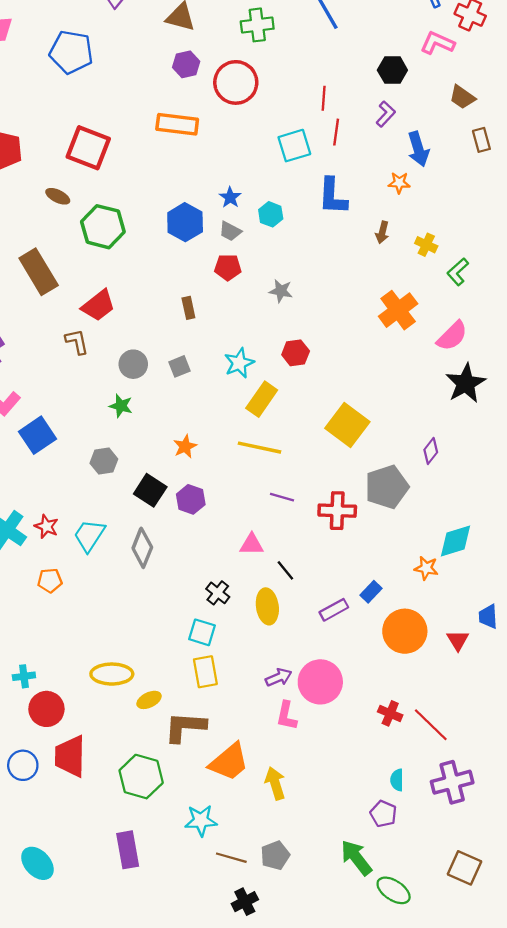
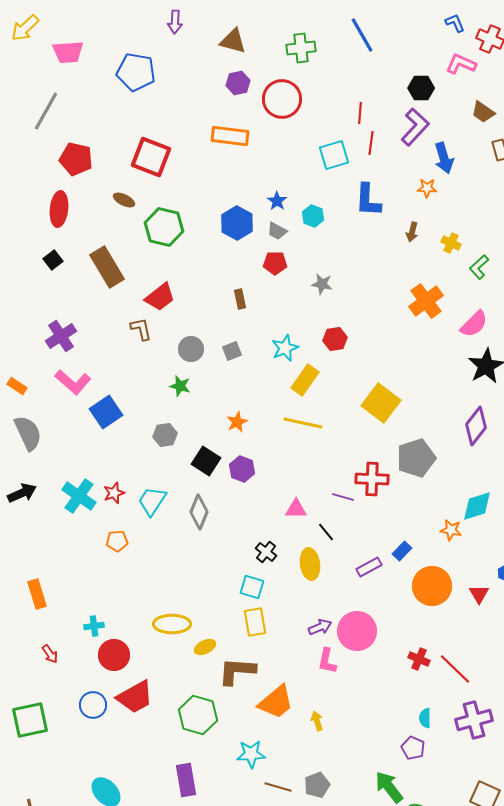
purple L-shape: (386, 114) -> (415, 127), size x1.6
purple diamond: (431, 451) -> (476, 426), moved, size x1.6
purple line: (282, 497) -> (343, 497), moved
red star: (46, 526) -> (114, 493), turned 30
red trapezoid: (70, 756) -> (135, 697), turned -120
yellow arrow: (275, 783) -> (317, 721), size x0.7

